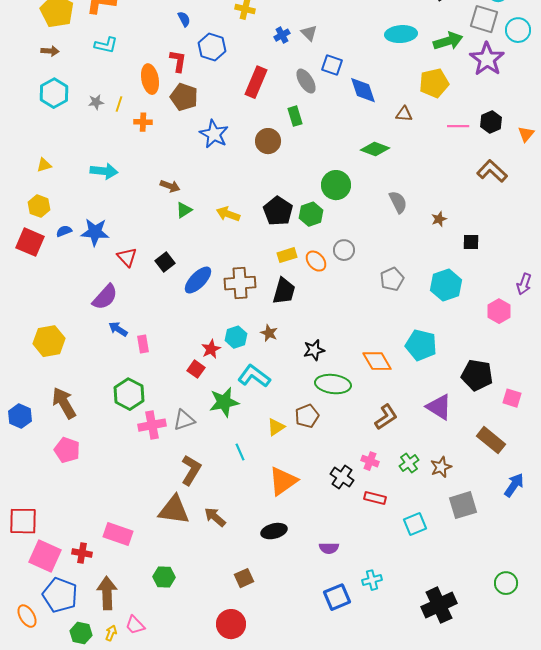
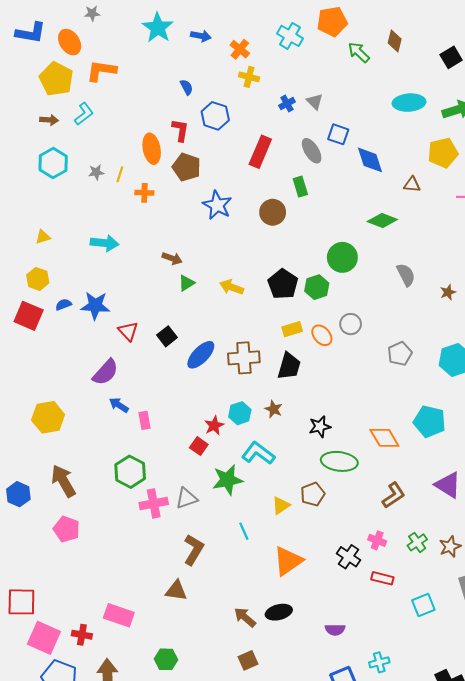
cyan L-shape: (106, 45) -> (84, 114), moved, turned -50
brown triangle: (174, 510) -> (176, 591), size x0.7
brown arrow: (215, 517) -> (245, 617), moved

